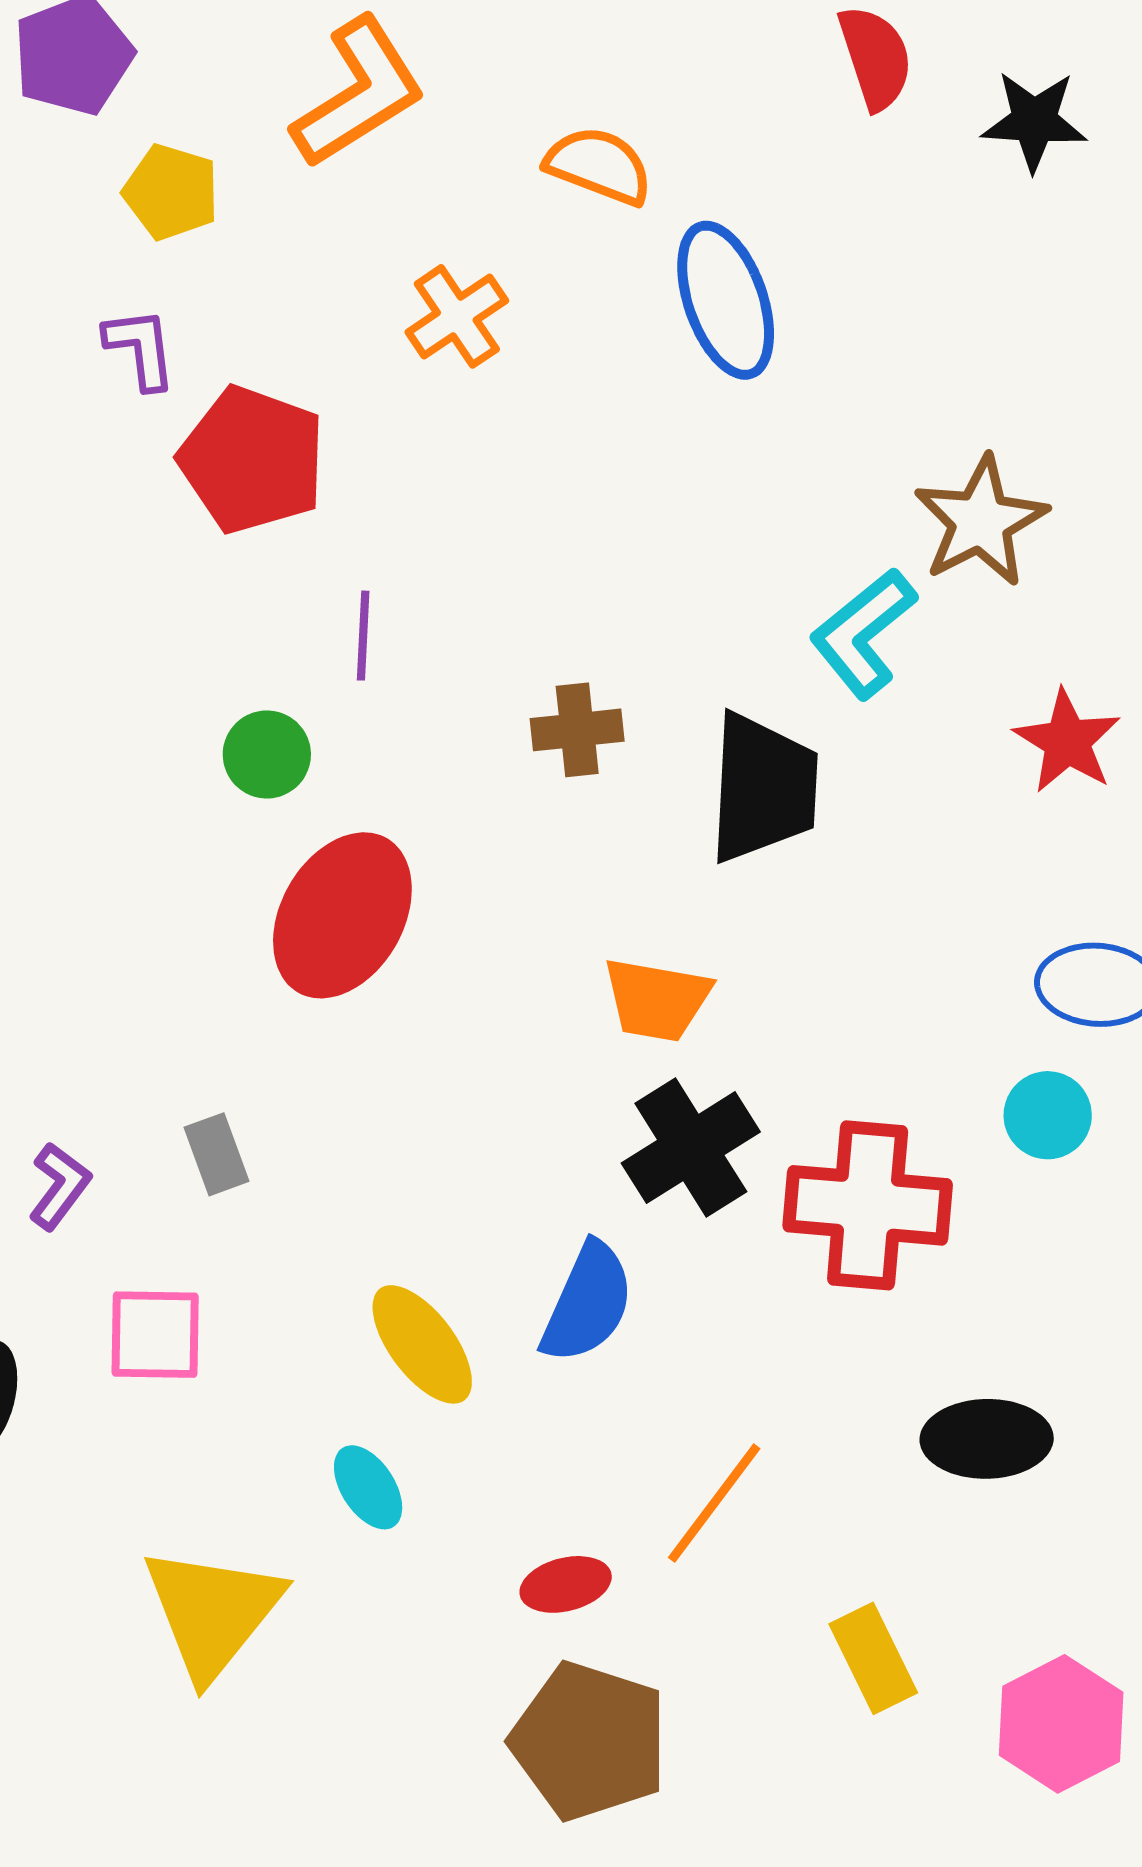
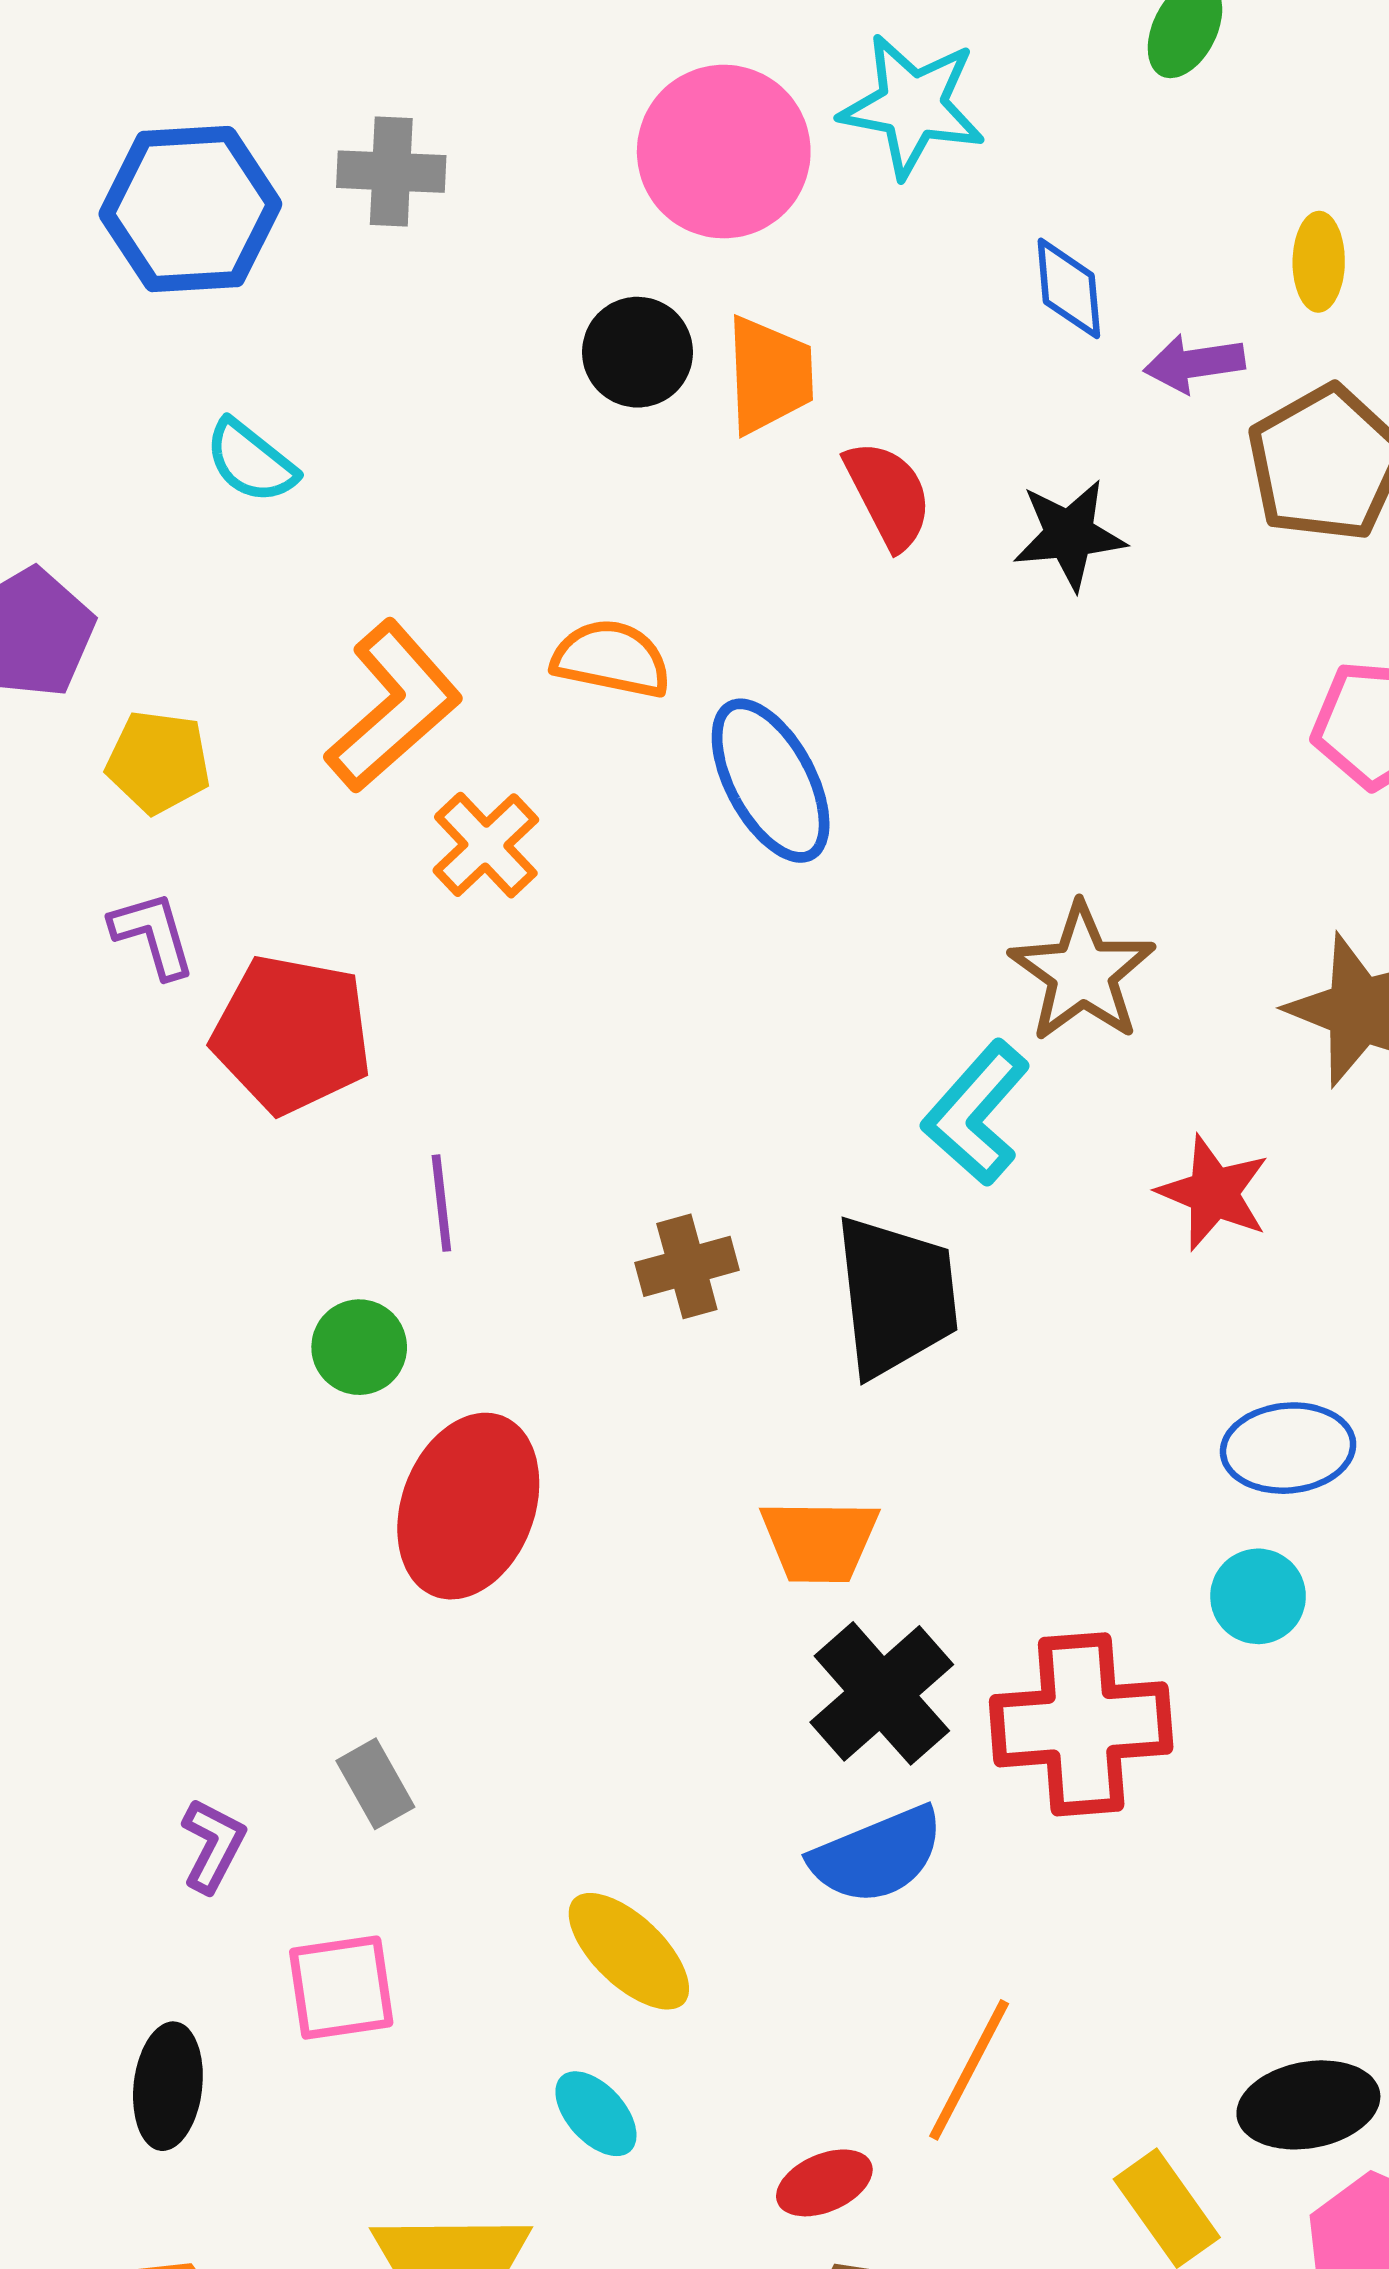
orange L-shape: (359, 93) -> (393, 706), moved
blue semicircle: (588, 1303) -> (877, 1855), moved, turned 53
black ellipse: (987, 1439) -> (1308, 2105), moved

